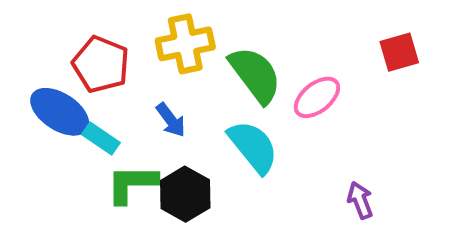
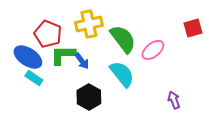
cyan rectangle: (101, 139) -> (34, 78), moved
green L-shape: (132, 184) -> (63, 55), moved

